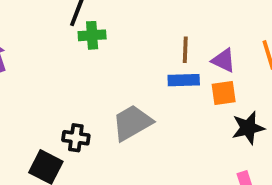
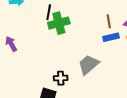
green cross: (92, 35) -> (59, 23), size x1.5

